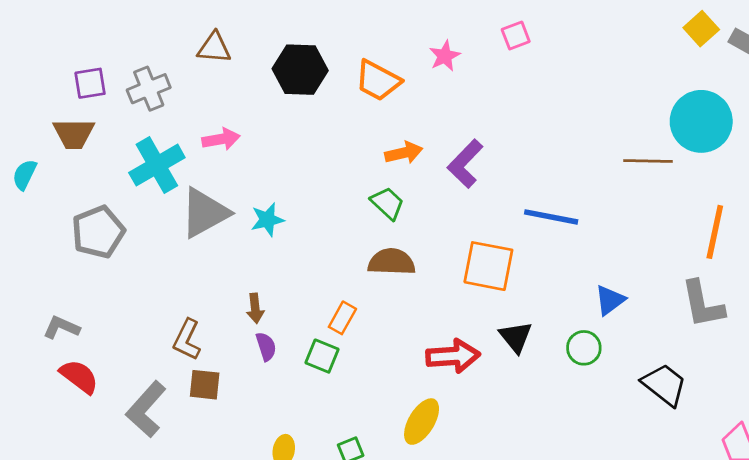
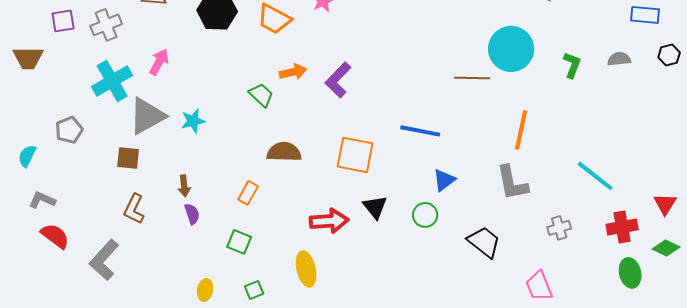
brown trapezoid: (74, 134) -> (28, 58), moved
pink arrow: (221, 139) -> (159, 62), turned -52
cyan semicircle: (25, 175) -> (27, 156), moved
green trapezoid: (387, 203) -> (261, 95), moved
blue line: (551, 217) -> (420, 131), moved
gray pentagon: (98, 232) -> (69, 130), size x0.7
green square: (322, 356) -> (239, 242), moved
brown square: (205, 385) -> (128, 158), moved
yellow ellipse: (422, 422) -> (306, 269), turned -44

